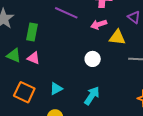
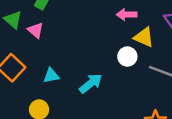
white circle: (93, 59) -> (127, 57), moved
cyan arrow: (92, 96) -> (91, 83), moved

